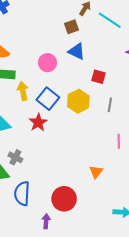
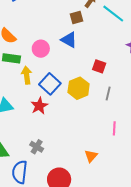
blue triangle: (77, 51) -> (69, 40), moved
pink circle: (47, 63) -> (41, 49), moved
gray cross: (15, 157) -> (37, 147), moved

